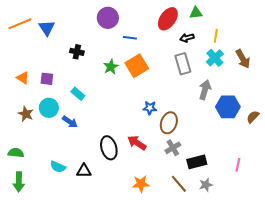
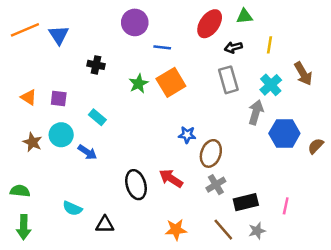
cyan cross: (215, 58) -> (271, 85), moved
pink line: (238, 165) -> (286, 206), moved
black triangle: (84, 171) -> (105, 225), moved

